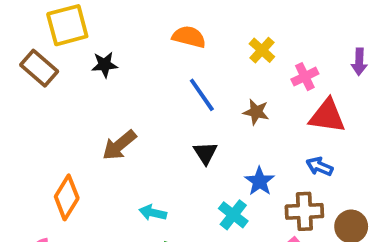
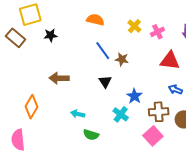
pink cross: (305, 77) -> (157, 32), moved
brown star: (256, 112) -> (122, 59), moved
brown arrow: (119, 145) -> (59, 78), turned 42
blue arrow: (320, 166) -> (175, 90), moved

